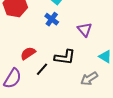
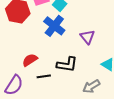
blue cross: (52, 19) -> (54, 26), size x1.5
black line: (42, 69) -> (44, 76), turned 40

